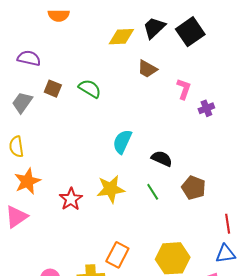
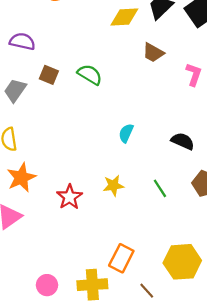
cyan semicircle: (122, 142) -> (126, 133), size x0.7
black semicircle: (162, 159) -> (183, 141), moved
yellow star: (111, 189) -> (113, 186), size x0.7

